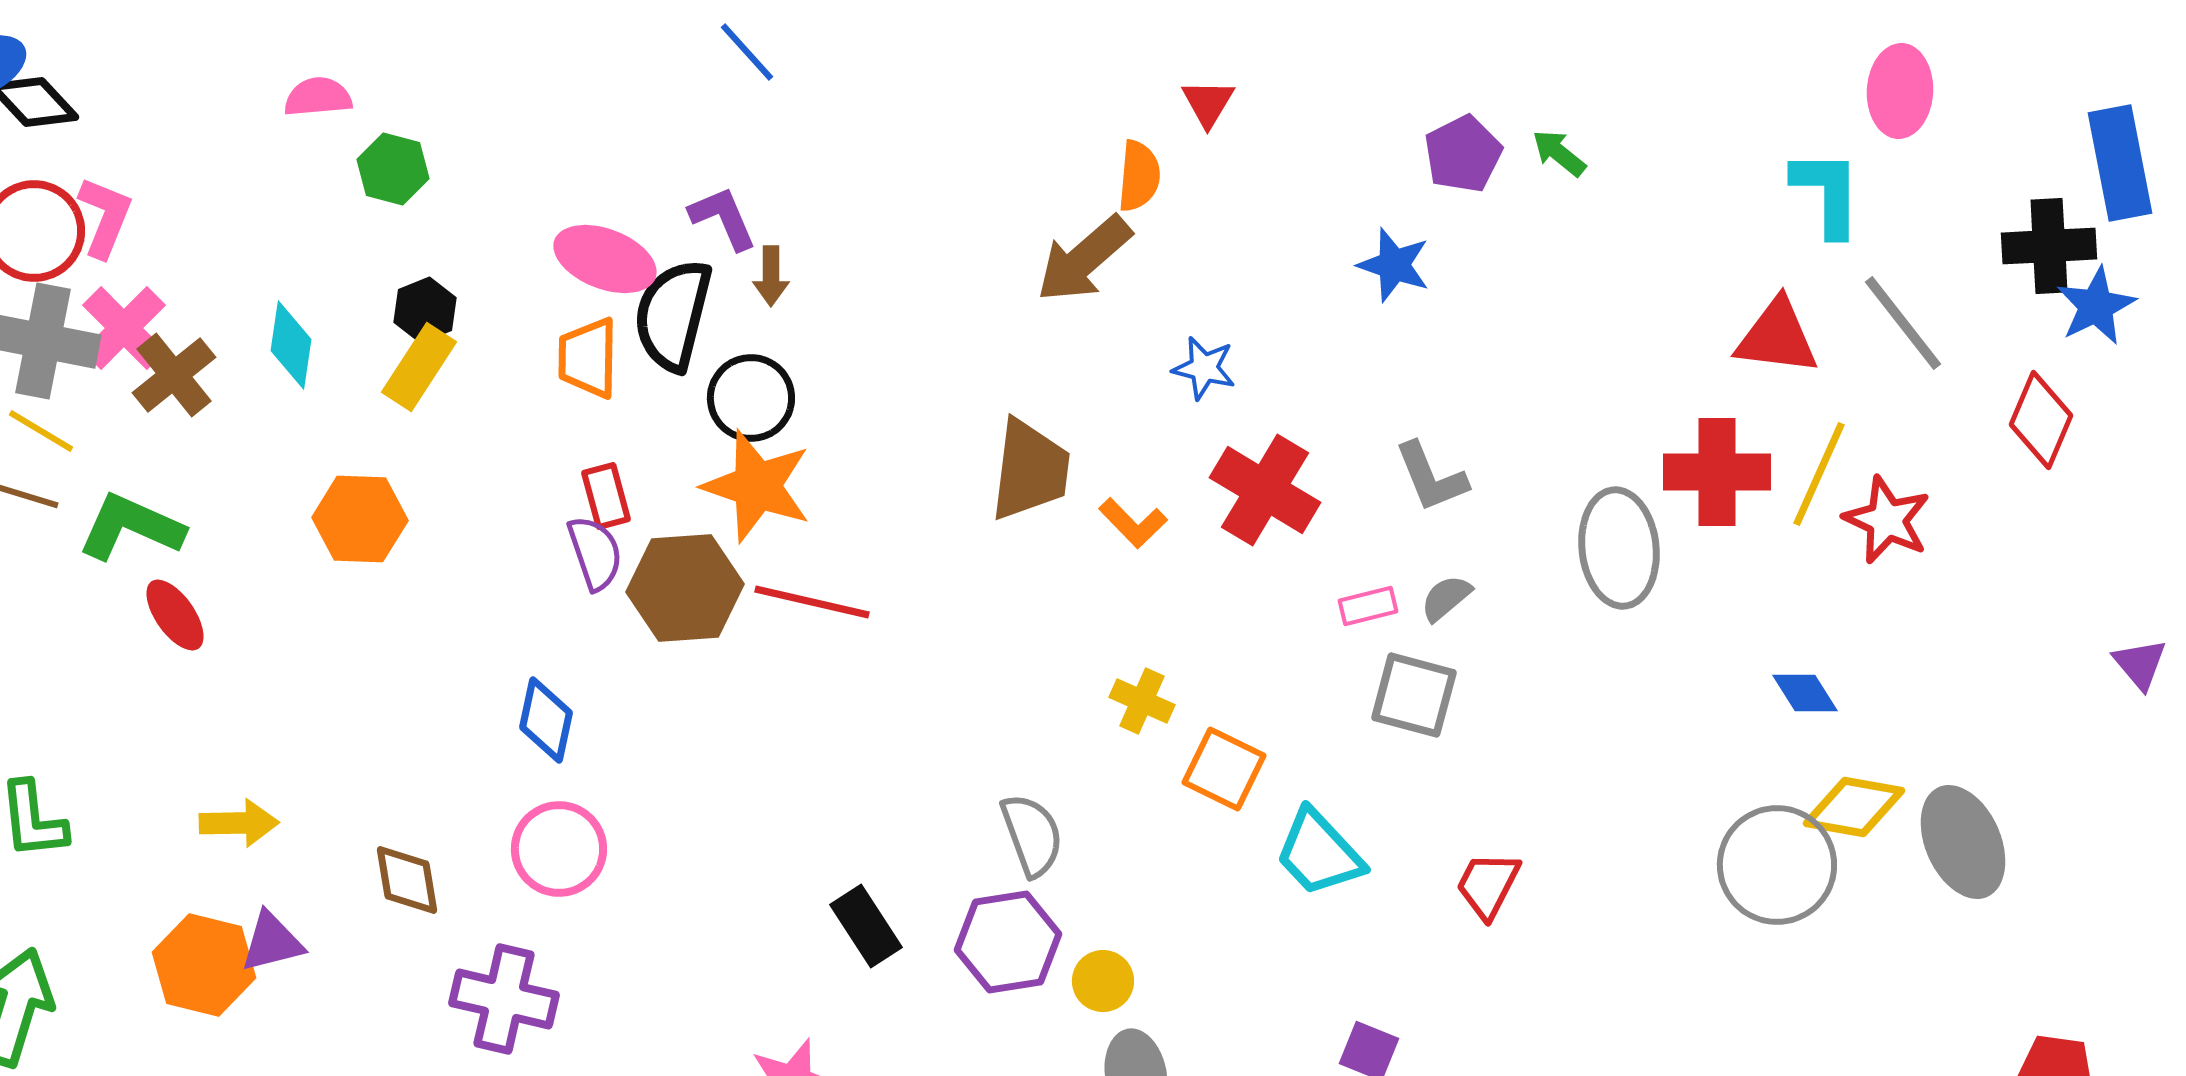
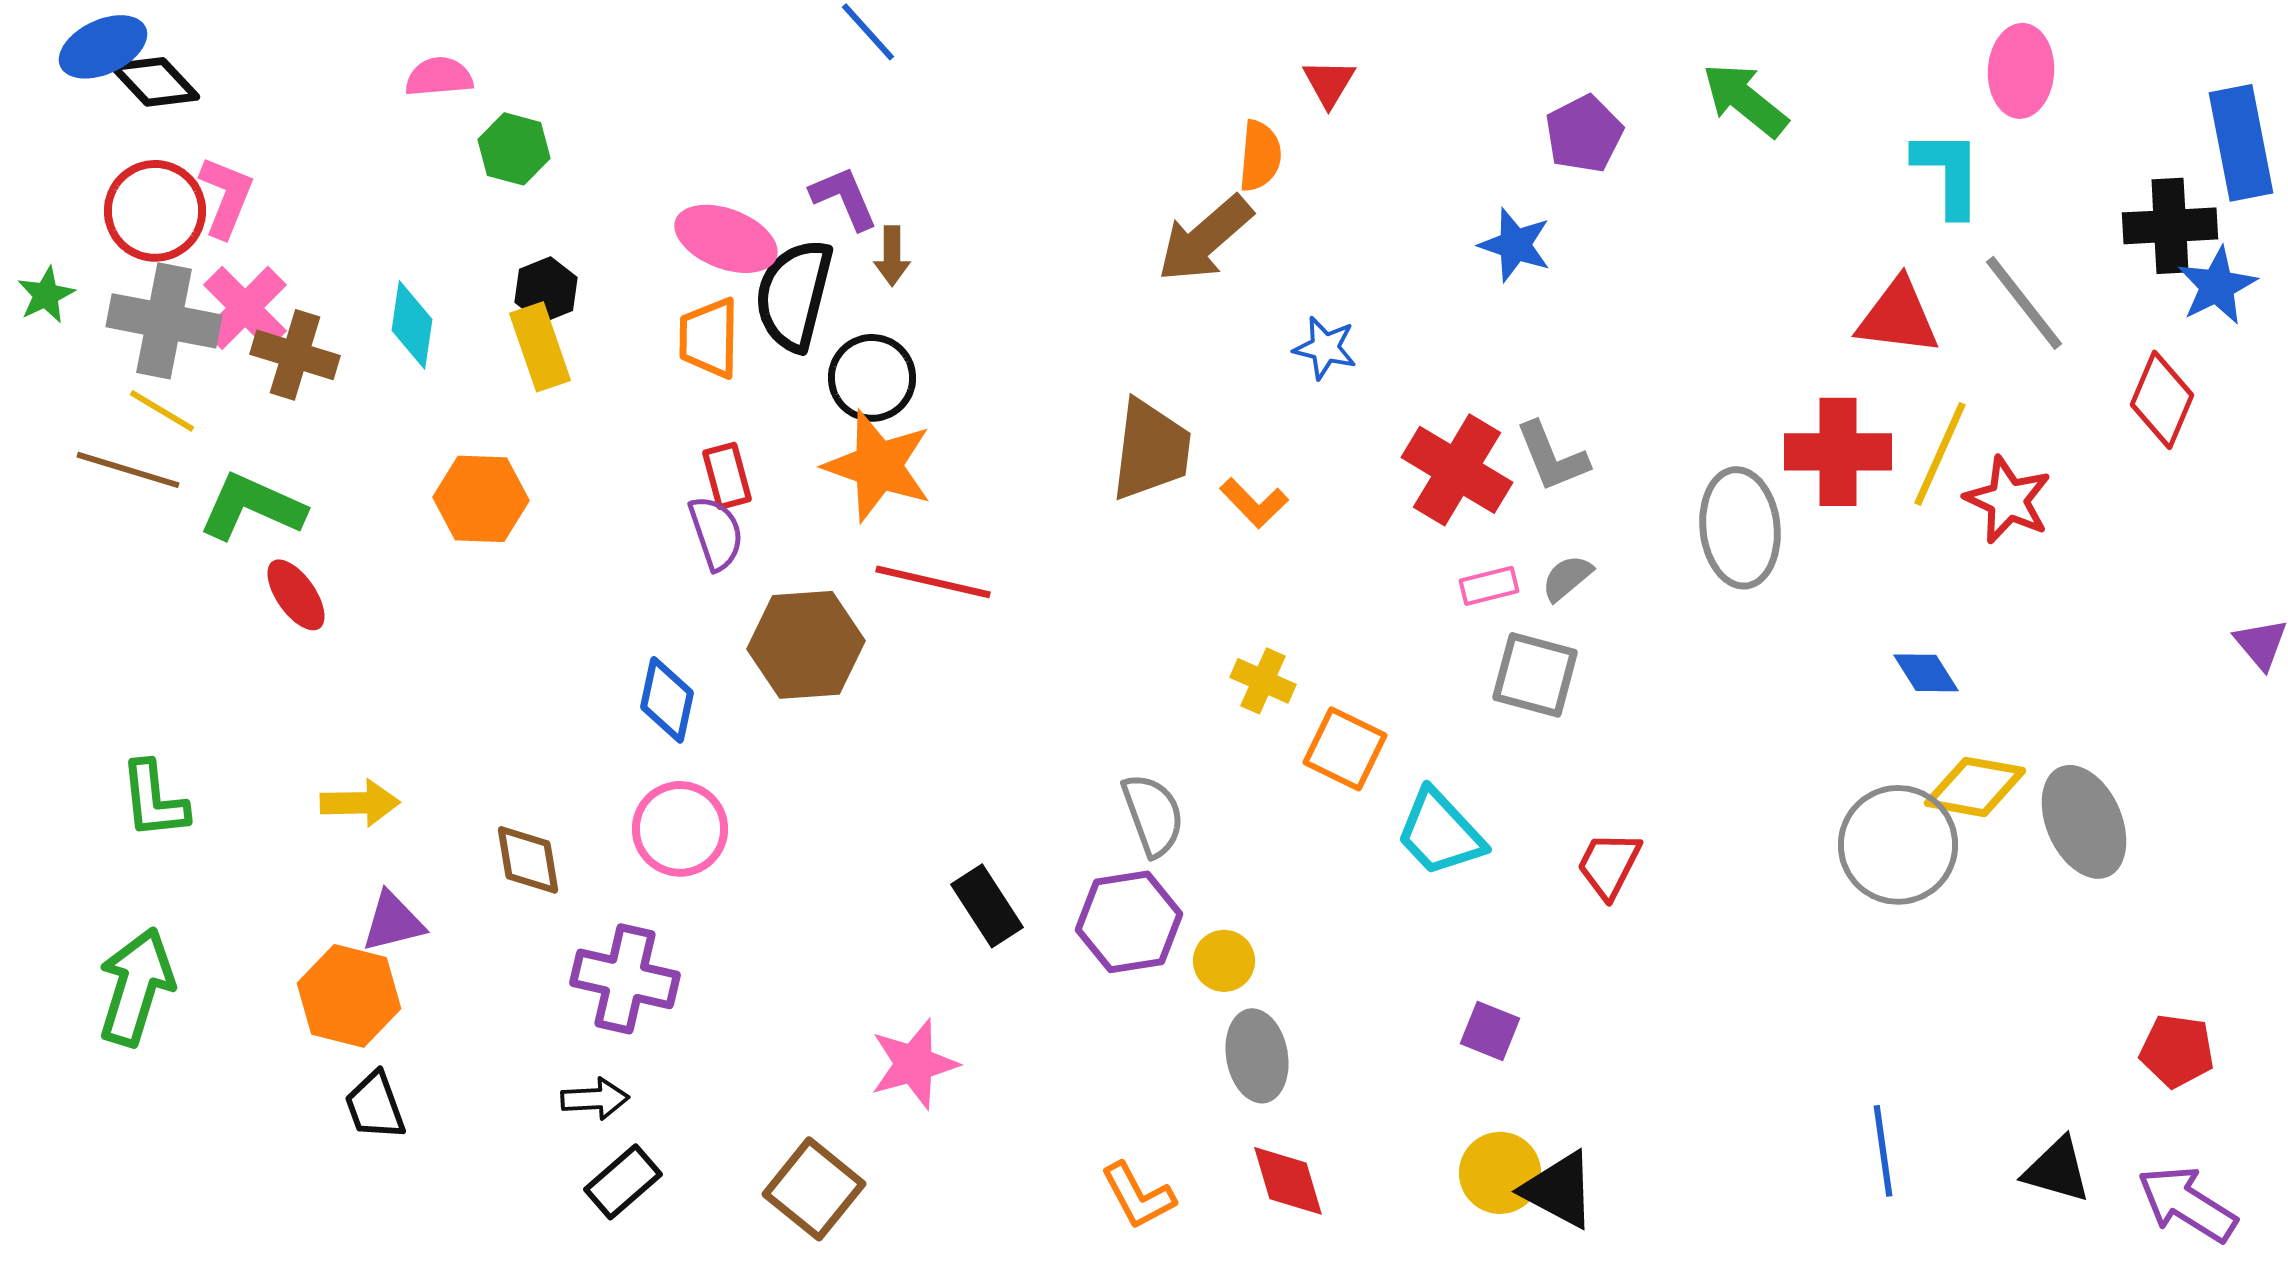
green arrow: (1559, 153) -> (1745, 100), moved, size x1.6
yellow rectangle: (419, 367) -> (540, 347), turned -52
brown cross: (174, 375) -> (295, 355), turned -34
red cross: (1265, 490) -> (1457, 470), moved
brown hexagon: (685, 588) -> (806, 645), moved
orange hexagon: (204, 965) -> (349, 996), moved

